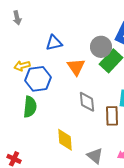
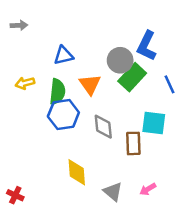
gray arrow: (17, 18) -> (19, 25), turned -80
blue hexagon: (38, 79) -> (63, 114), moved
green semicircle: (30, 107) -> (57, 92), moved

